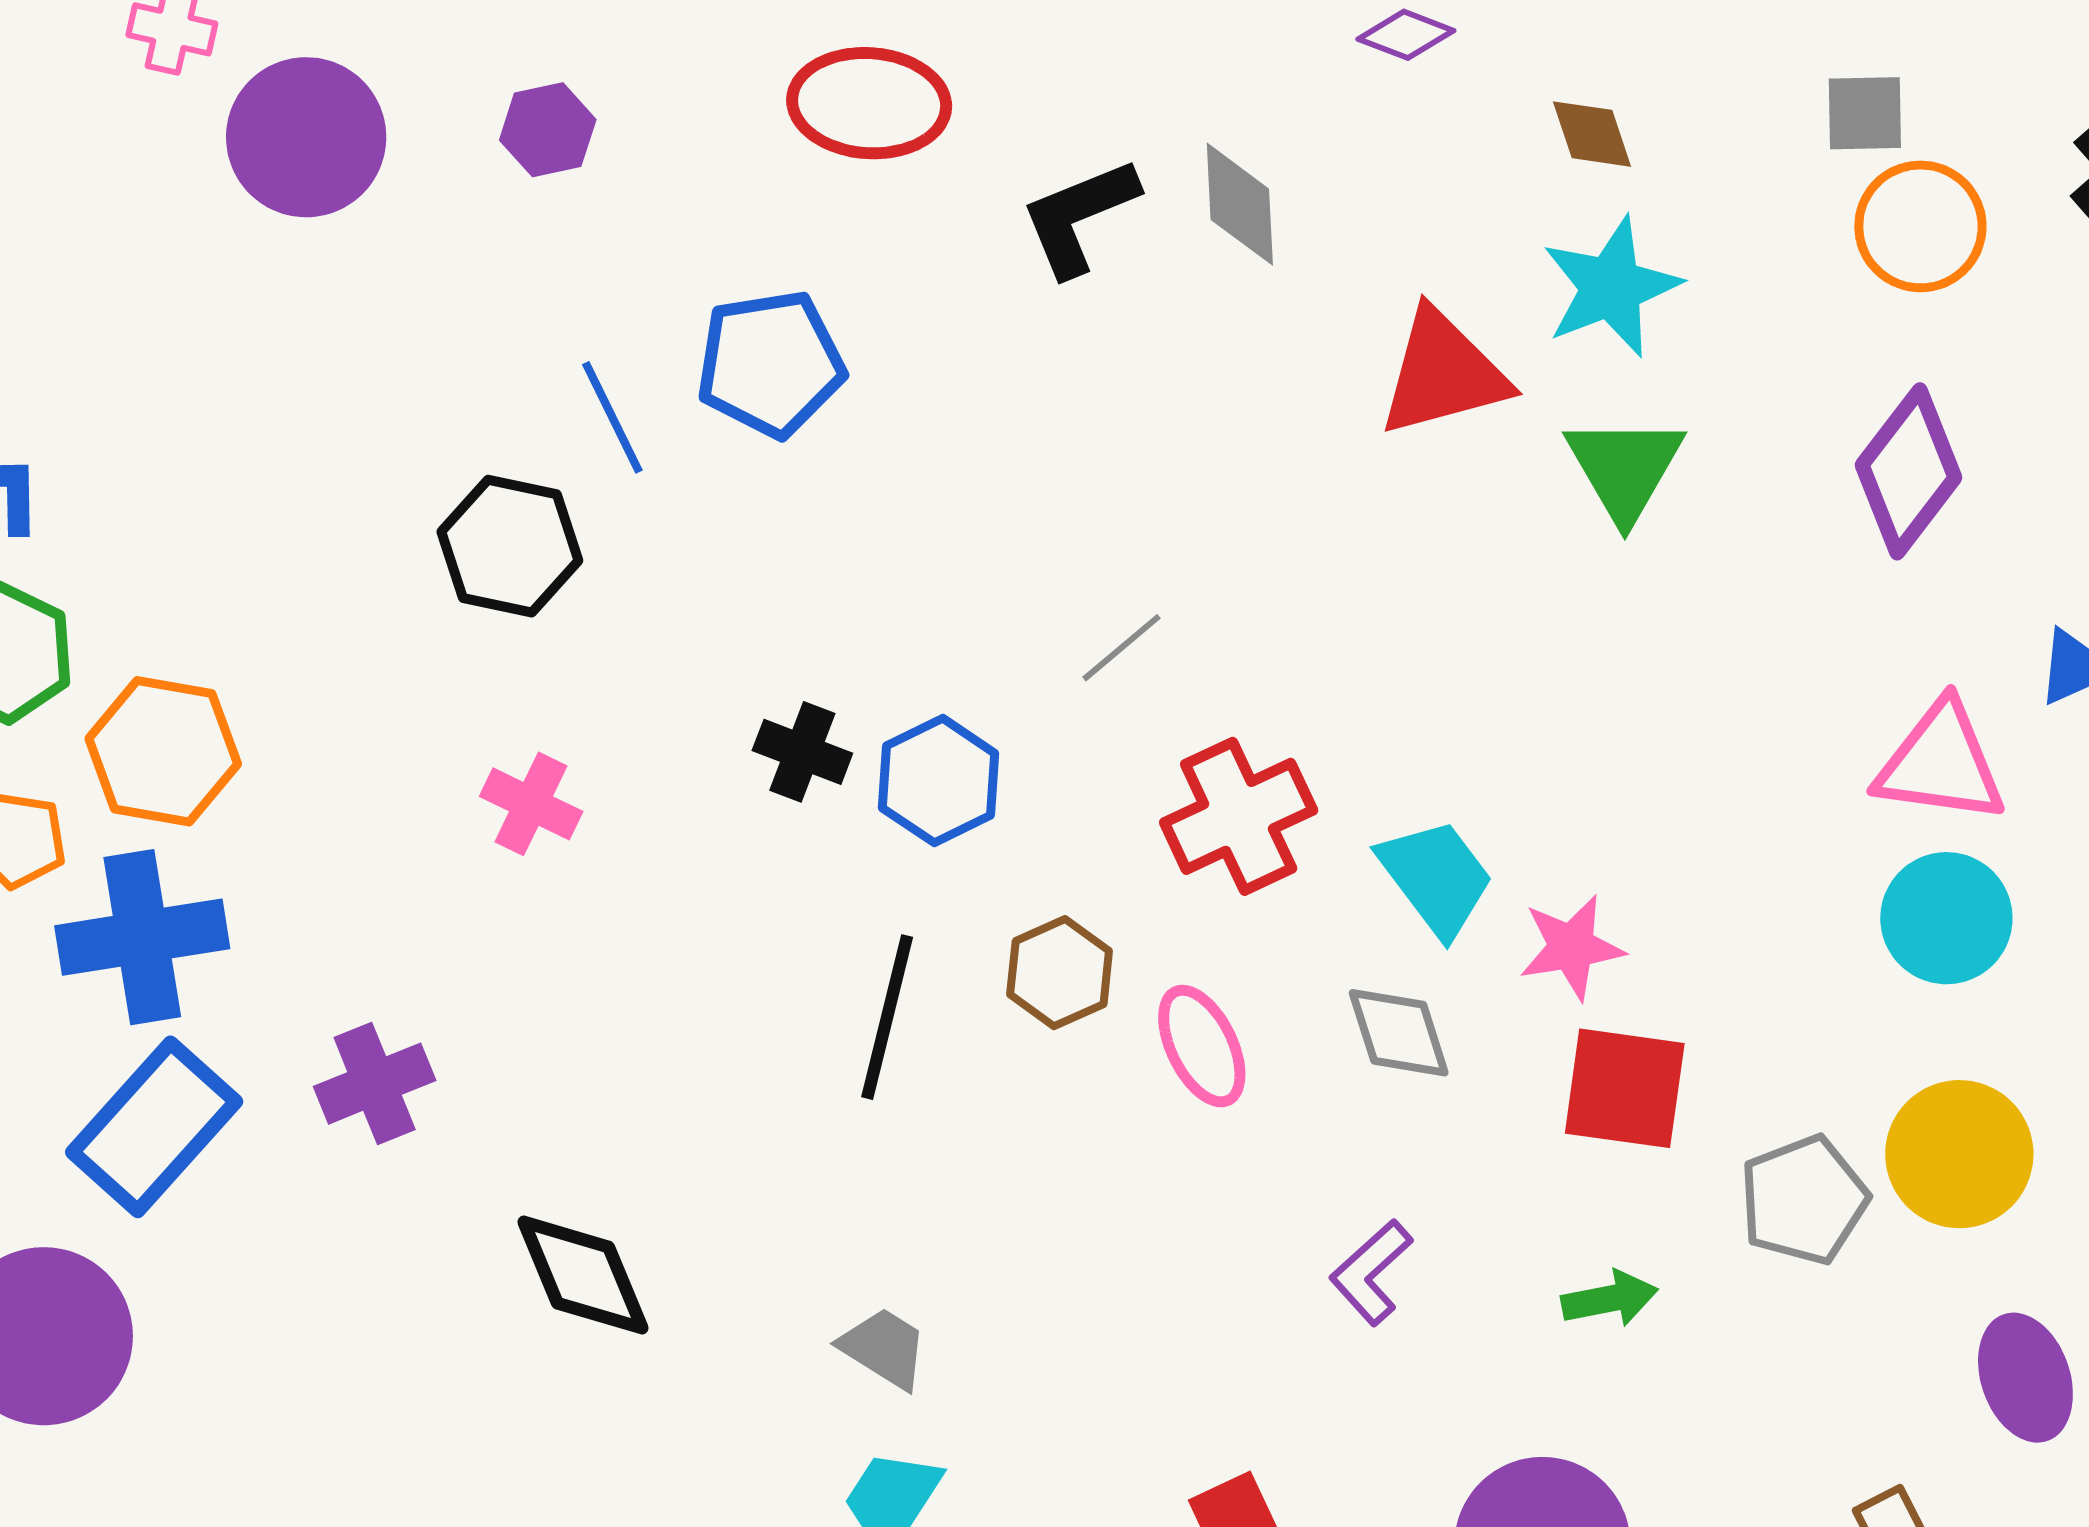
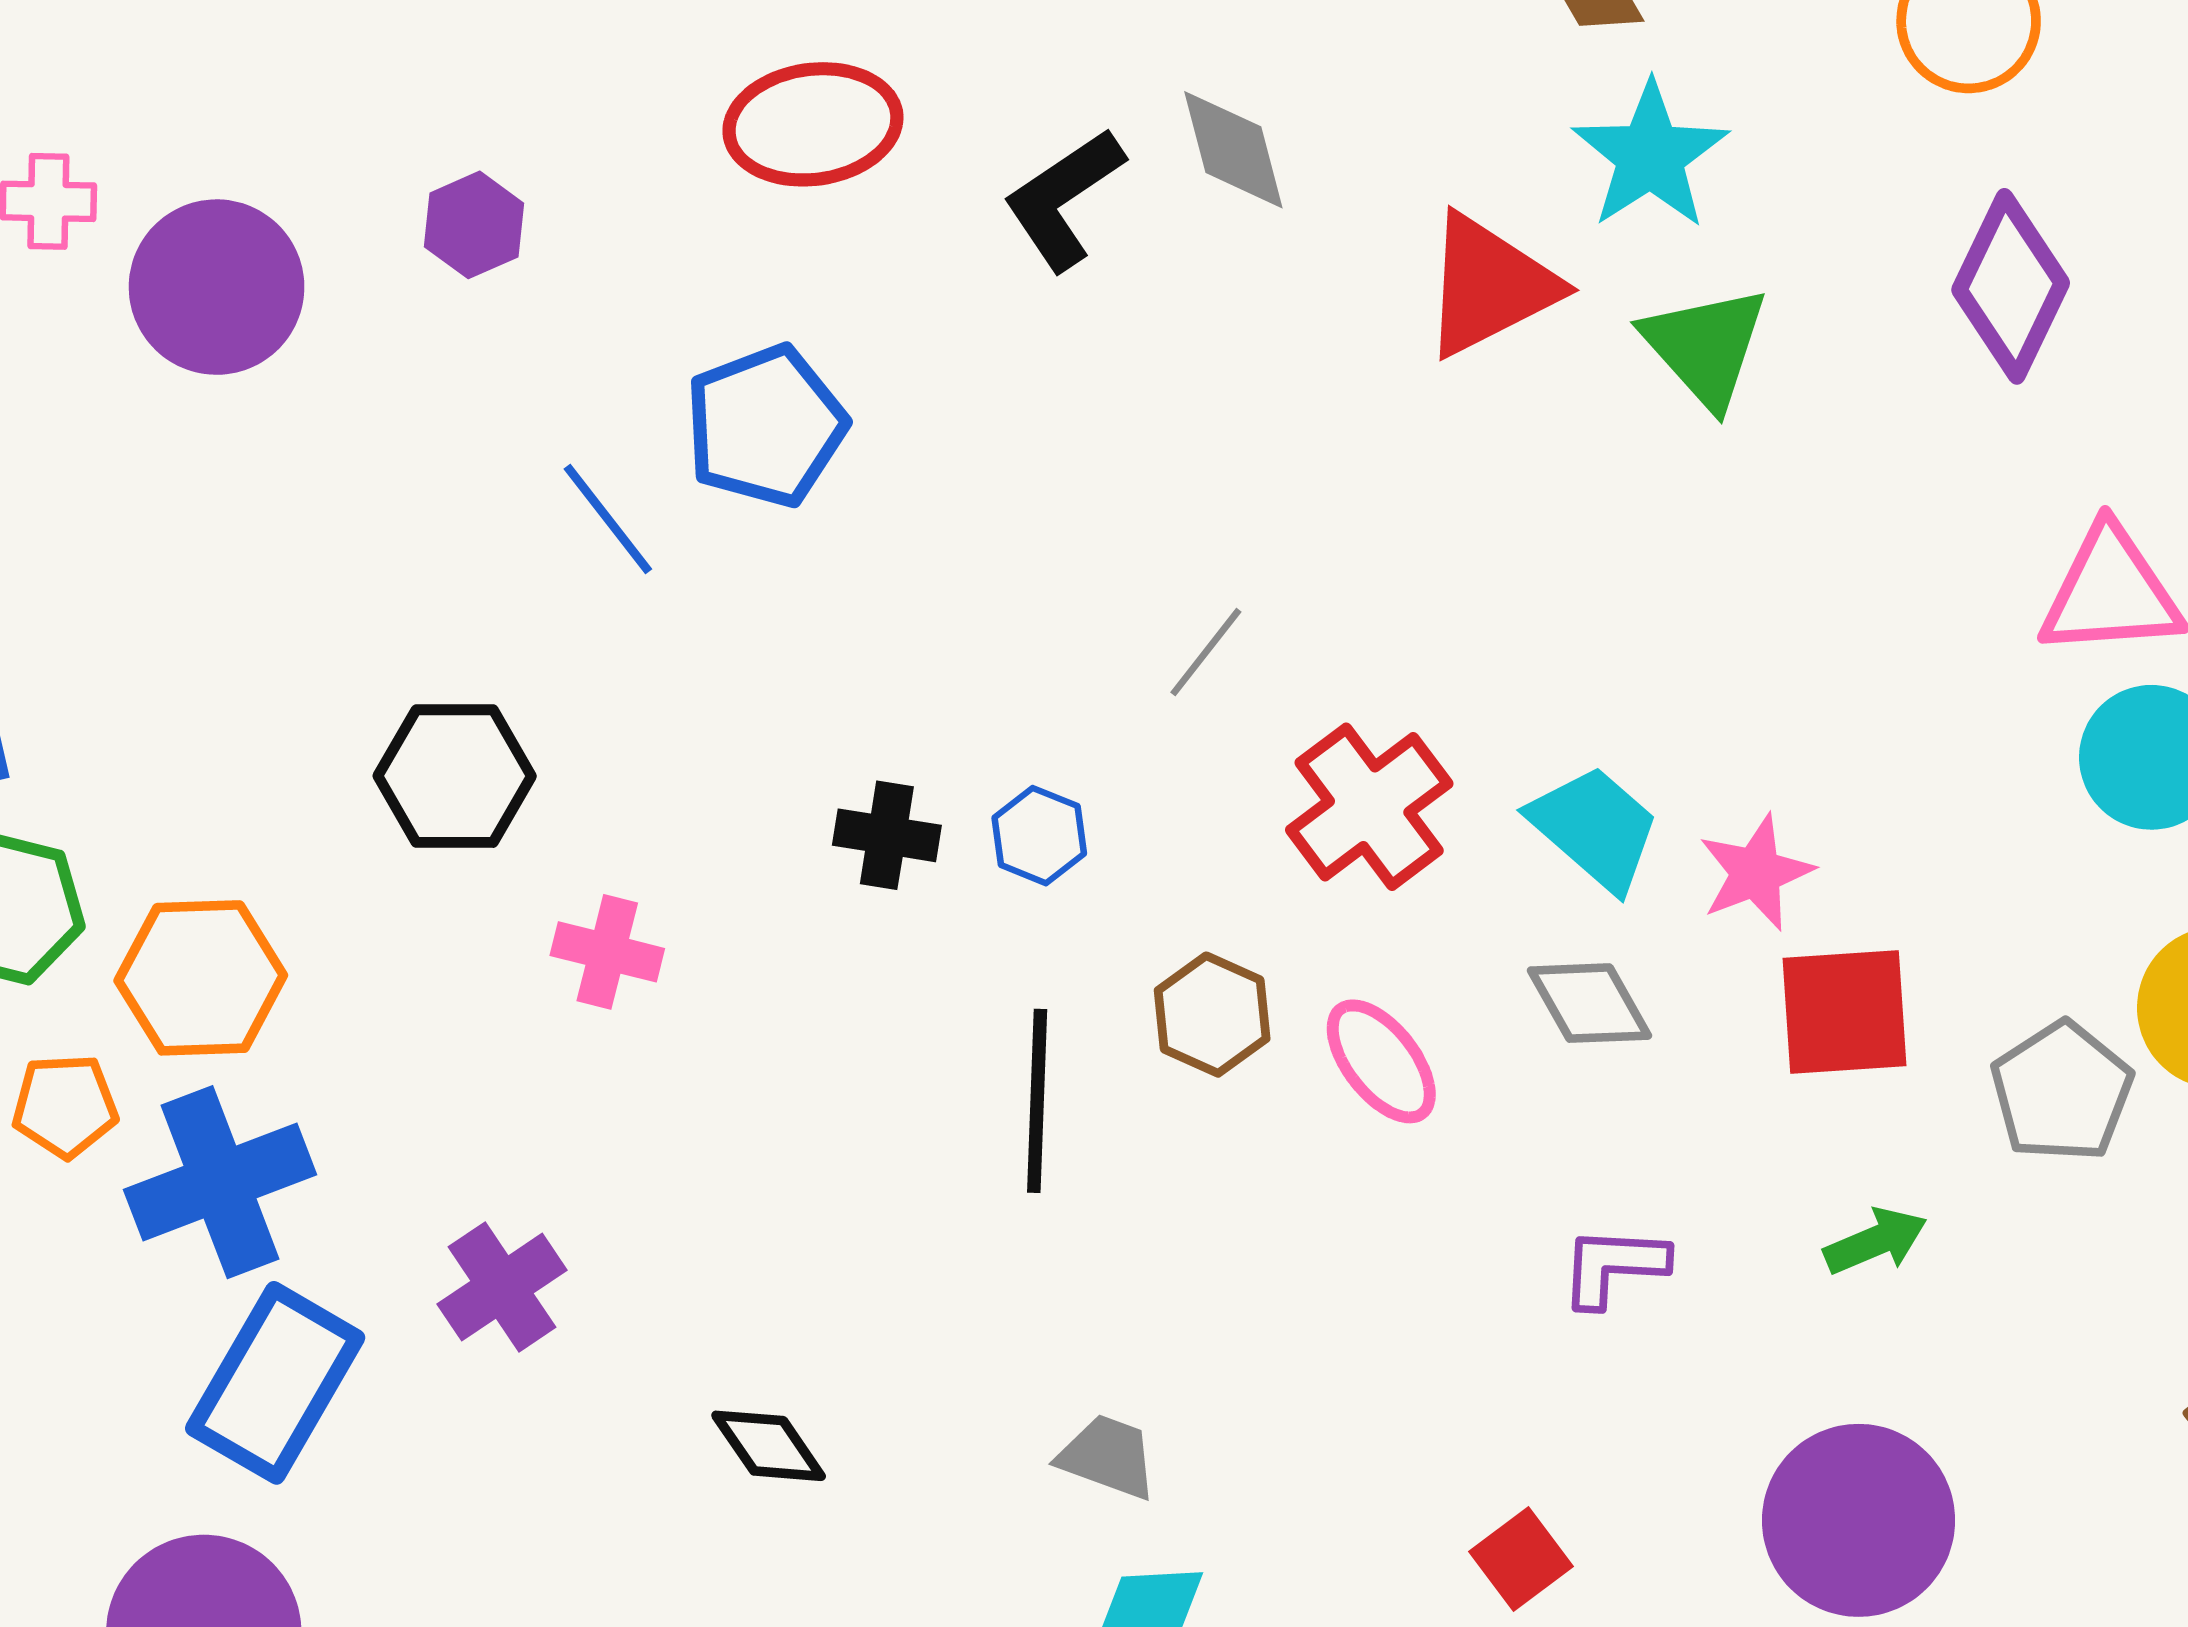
black hexagon: (510, 546) -> (455, 776), moved
blue hexagon: (939, 781) -> (1039, 836), size x0.7
purple L-shape: (1371, 1272) -> (1614, 1266), turned 57
black diamond: (583, 1275) -> (769, 1446), size x0.7

